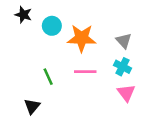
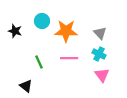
black star: (23, 15) -> (15, 31), moved
black triangle: (32, 106) -> (26, 86), turned -32

